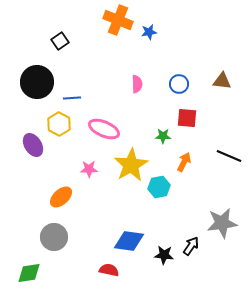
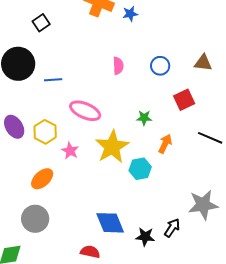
red square: (187, 118) -> (184, 100), moved, turned -30
yellow hexagon: (59, 124) -> (45, 132), moved
pink star: (89, 169) -> (70, 151), turned 30
blue diamond: (129, 241) -> (110, 223), turned 60

